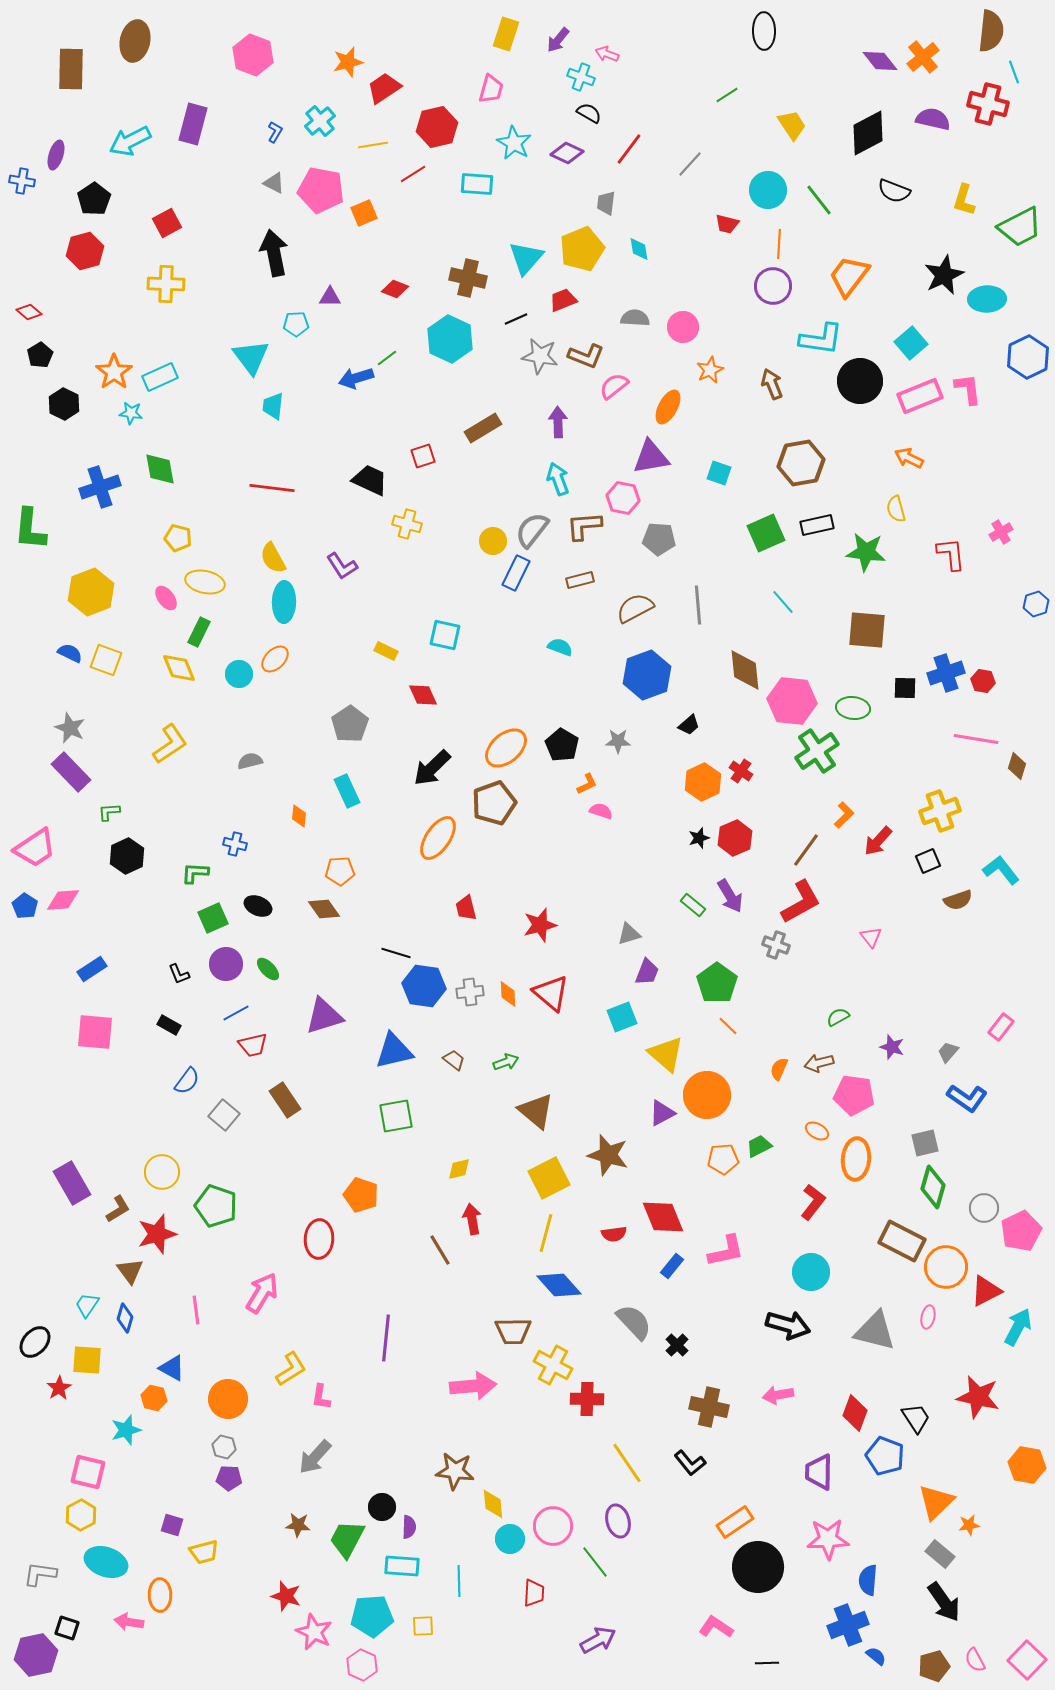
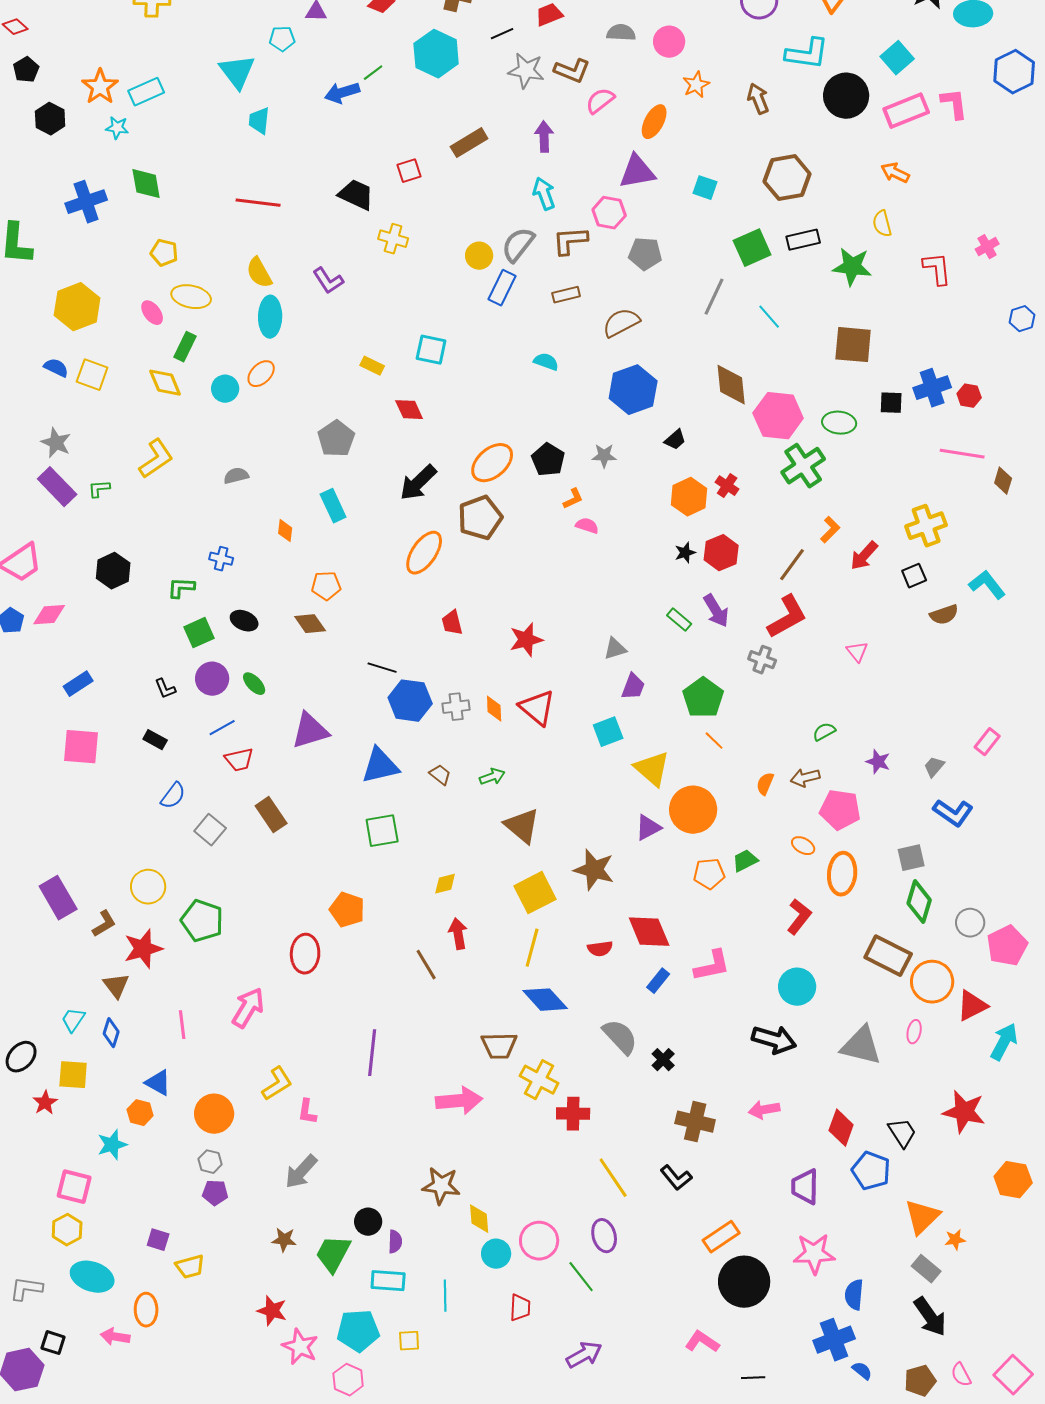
gray line: (698, 605) -> (714, 297), moved, turned 30
green L-shape: (109, 812) -> (99, 489), moved

